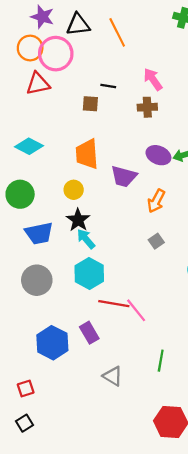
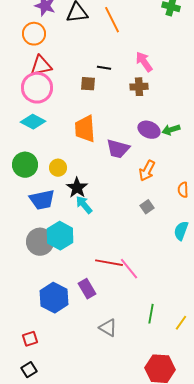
pink circle: (56, 54) -> (37, 88), moved
yellow circle: (74, 190) -> (58, 168), moved
cyan hexagon: (89, 273) -> (60, 236), moved

